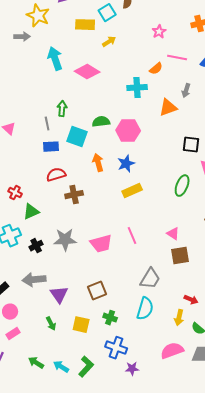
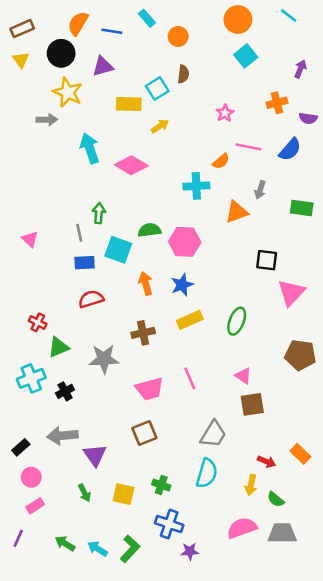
green ellipse: (182, 186) -> (237, 321), moved
brown cross: (74, 195) -> (143, 333), moved
gray star: (65, 240) -> (104, 359), moved
brown square: (97, 291) -> (144, 433), moved

